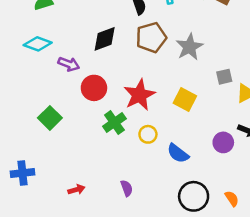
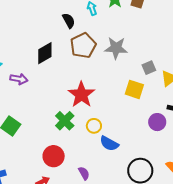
gray star: (189, 47) -> (116, 48), turned -30
red circle: (94, 88) -> (54, 156), moved
yellow square: (185, 100) -> (134, 89), moved
blue semicircle: (178, 153) -> (109, 144), moved

